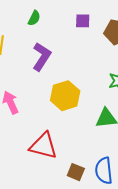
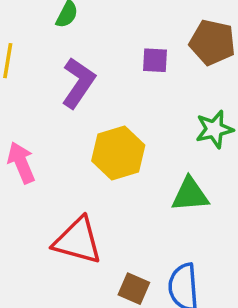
purple square: (83, 21) -> (155, 60), moved

